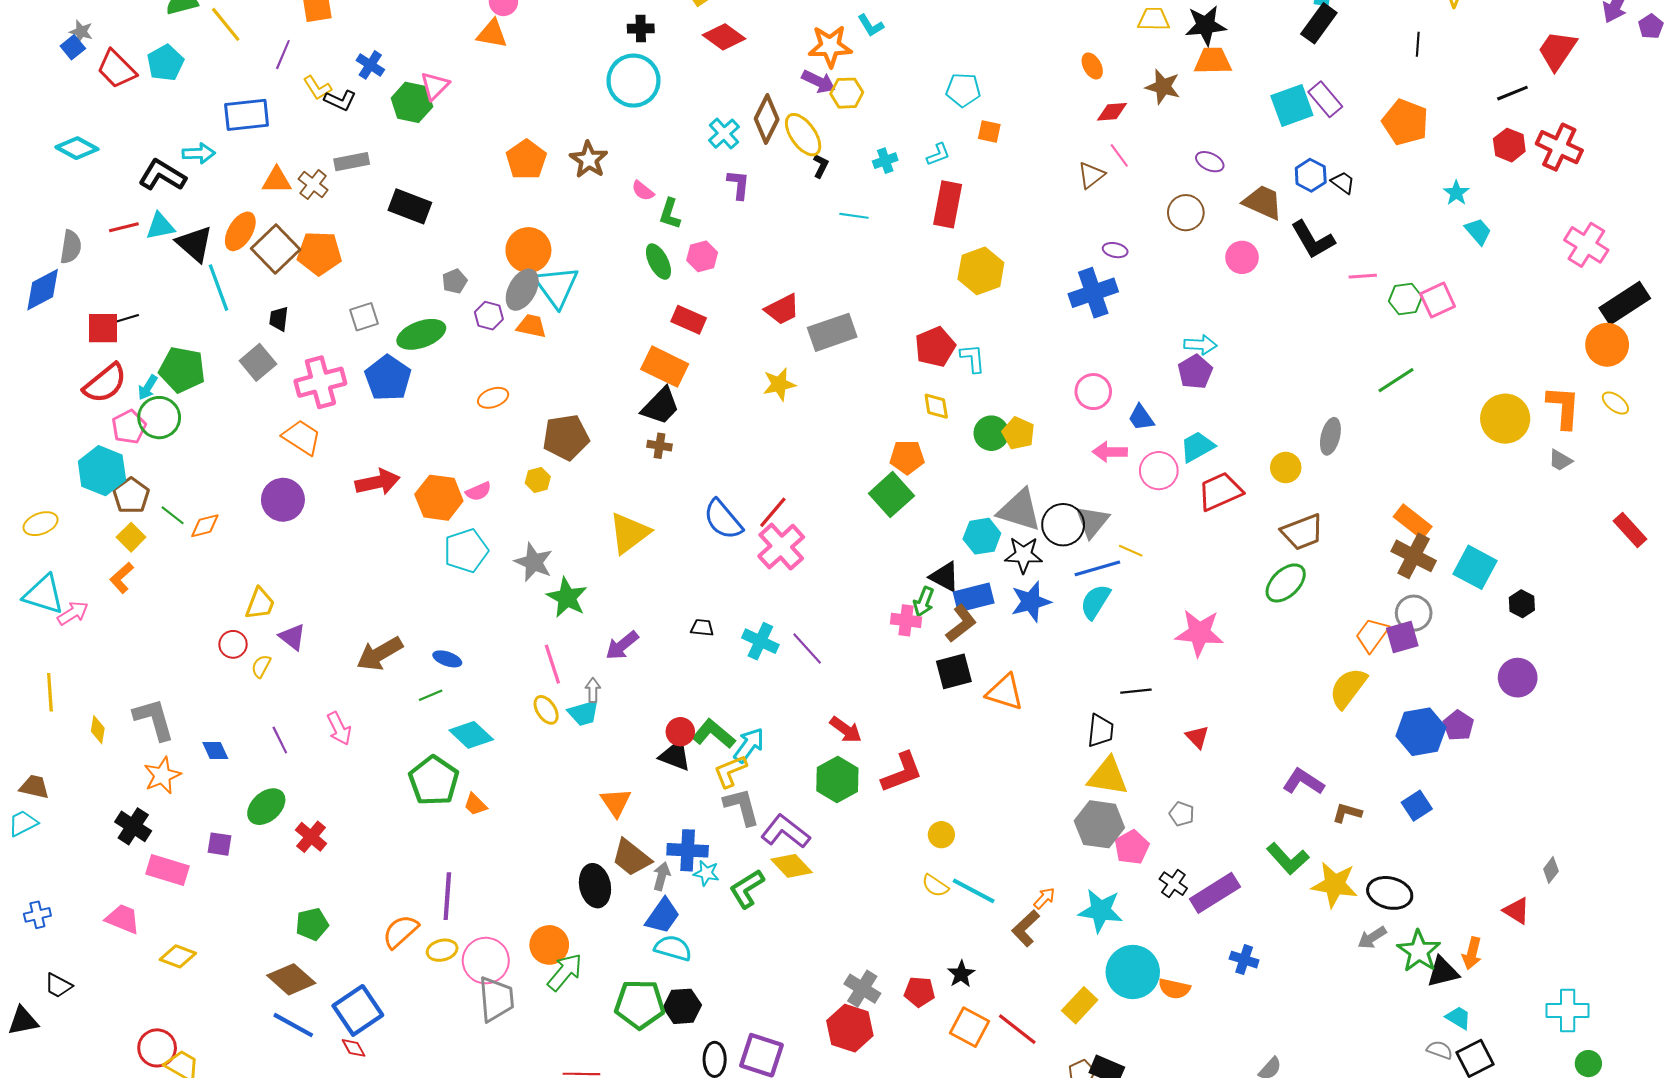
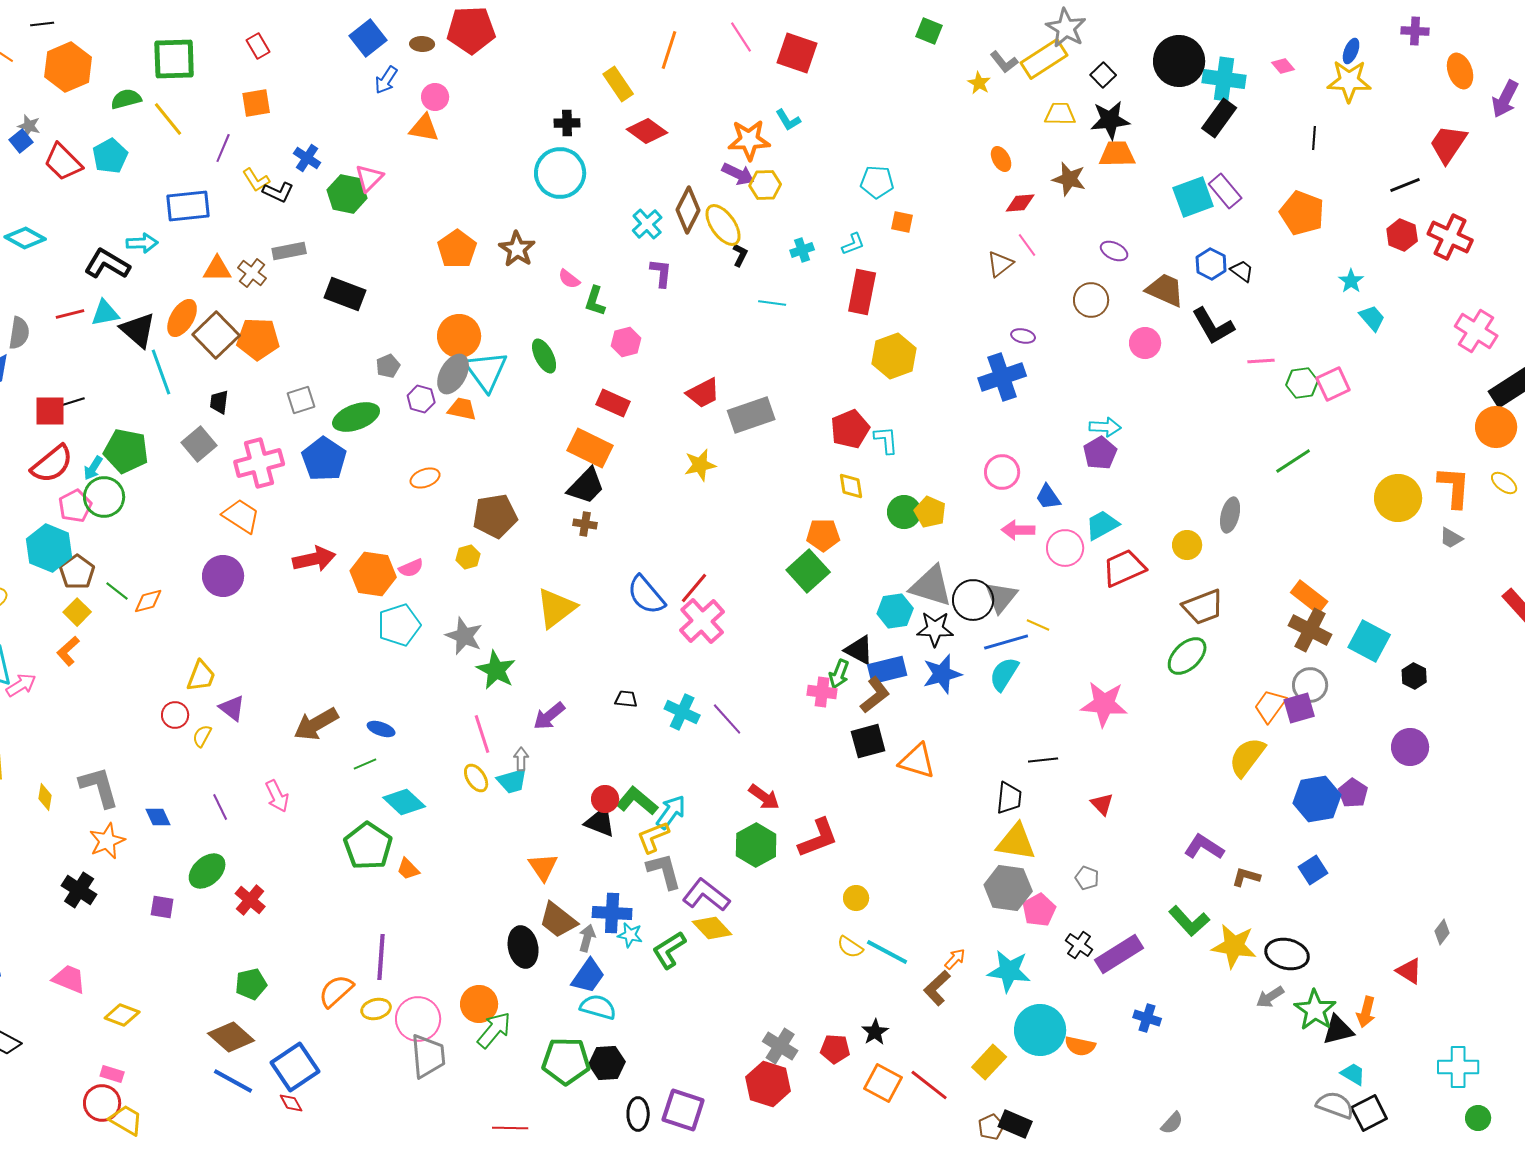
green ellipse: (658, 262) -> (544, 356), moved
pink rectangle: (167, 870) -> (112, 1074), moved, size x0.6
gray semicircle: (1440, 1050) -> (1335, 1105), size x1.5

